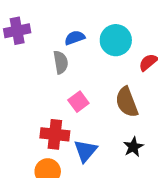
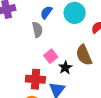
blue semicircle: (75, 38) -> (46, 12), turned -32
black star: (133, 147) -> (65, 67), moved

